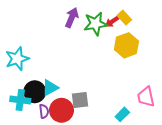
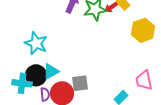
yellow hexagon: (126, 45) -> (143, 30), moved
cyan star: (17, 59) -> (36, 43), moved, turned -30

